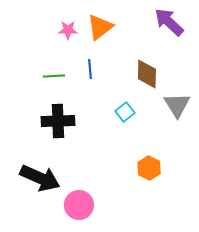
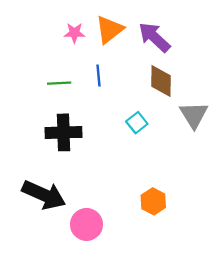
purple arrow: (169, 22) -> (154, 37), moved
orange hexagon: (149, 168) -> (153, 201), moved

